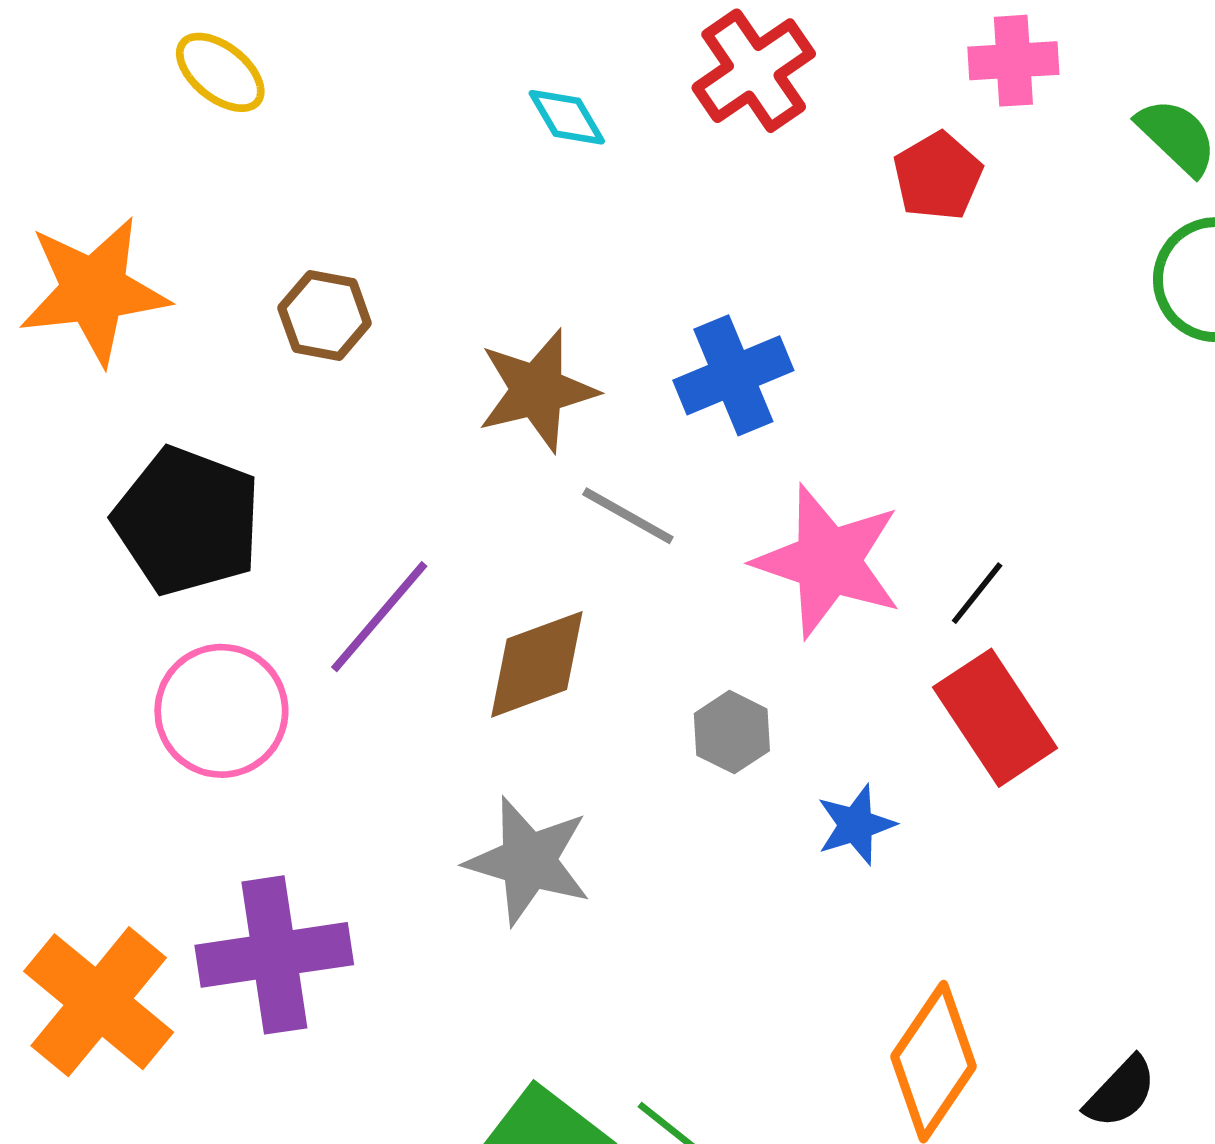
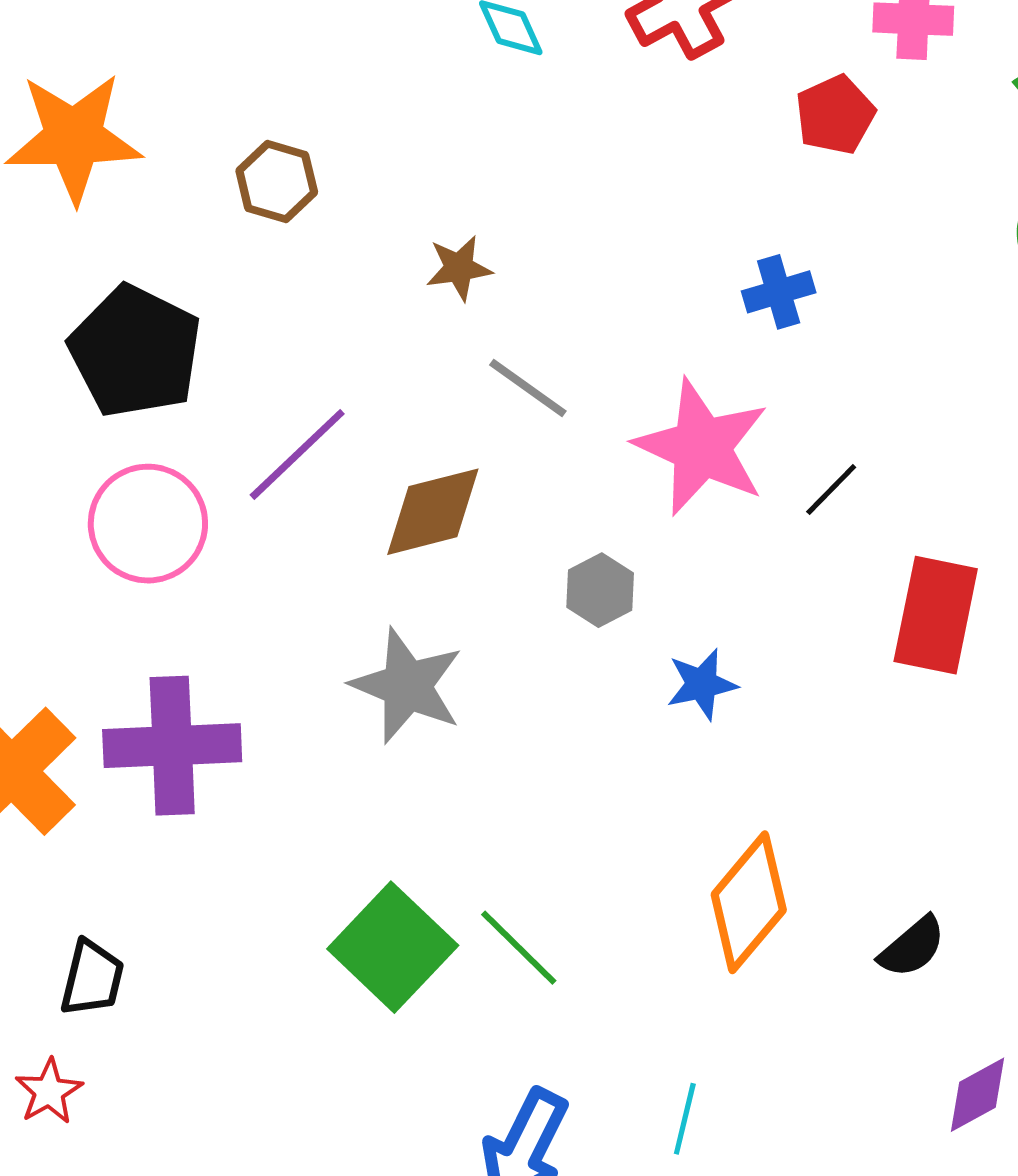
blue cross: (733, 375) -> (779, 292), moved, size x0.7
brown star: (537, 390) -> (459, 268), size x0.6
red rectangle: (995, 718) -> (936, 615), moved, turned 39

